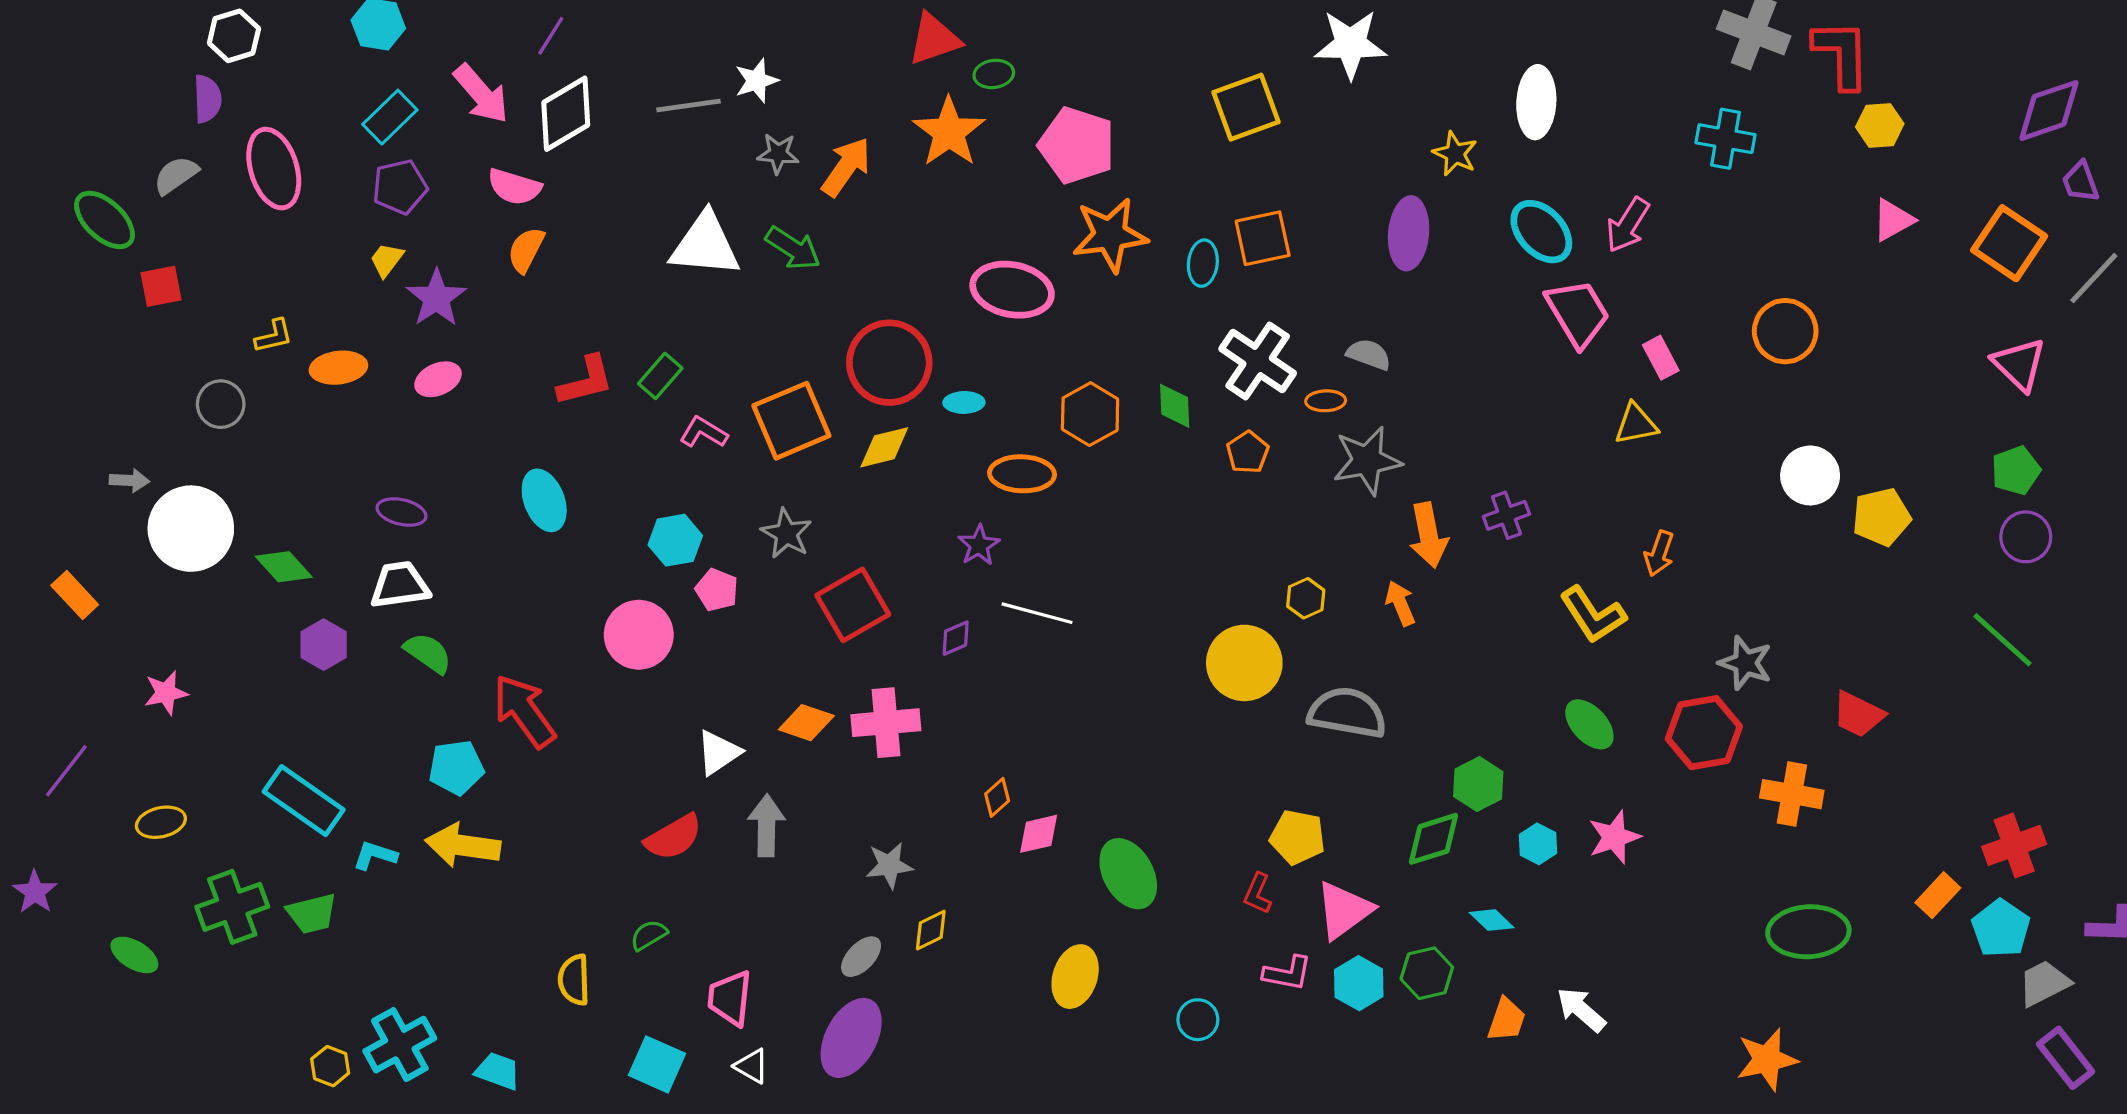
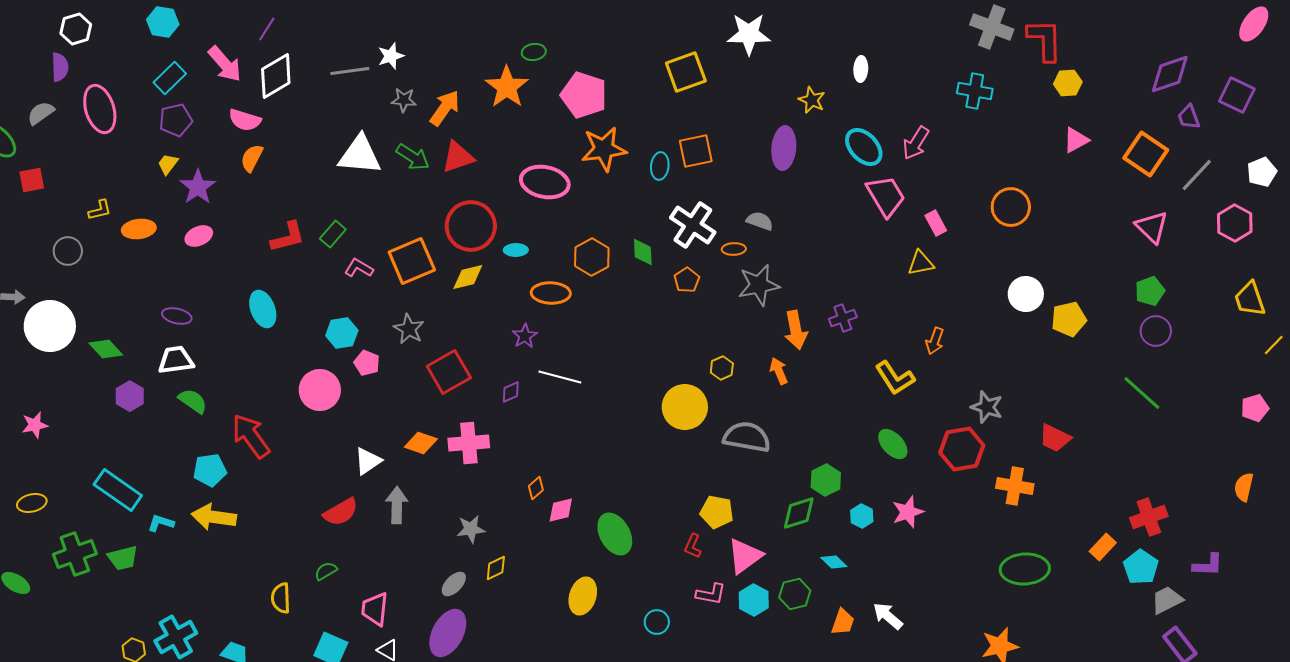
red triangle: (934, 39) -> (458, 157), moved
white ellipse: (1536, 102) -> (861, 69), size x0.6

